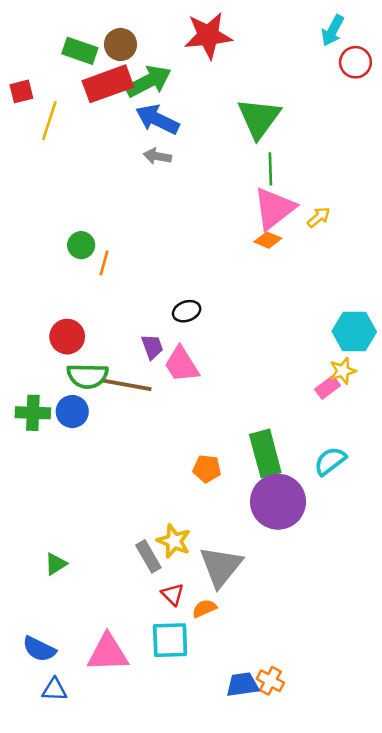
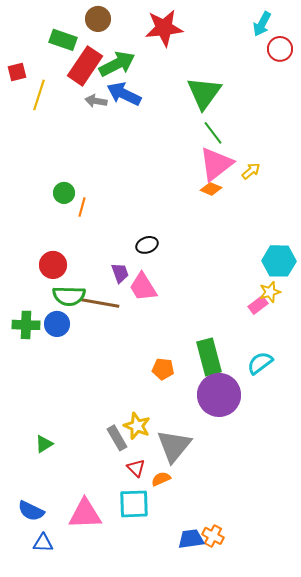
brown circle: (121, 44) -> (98, 19), moved
red rectangle: (108, 84) -> (85, 66), turned -36
gray arrow: (157, 156) -> (96, 101), moved
green line: (270, 169) -> (213, 133), turned -35

